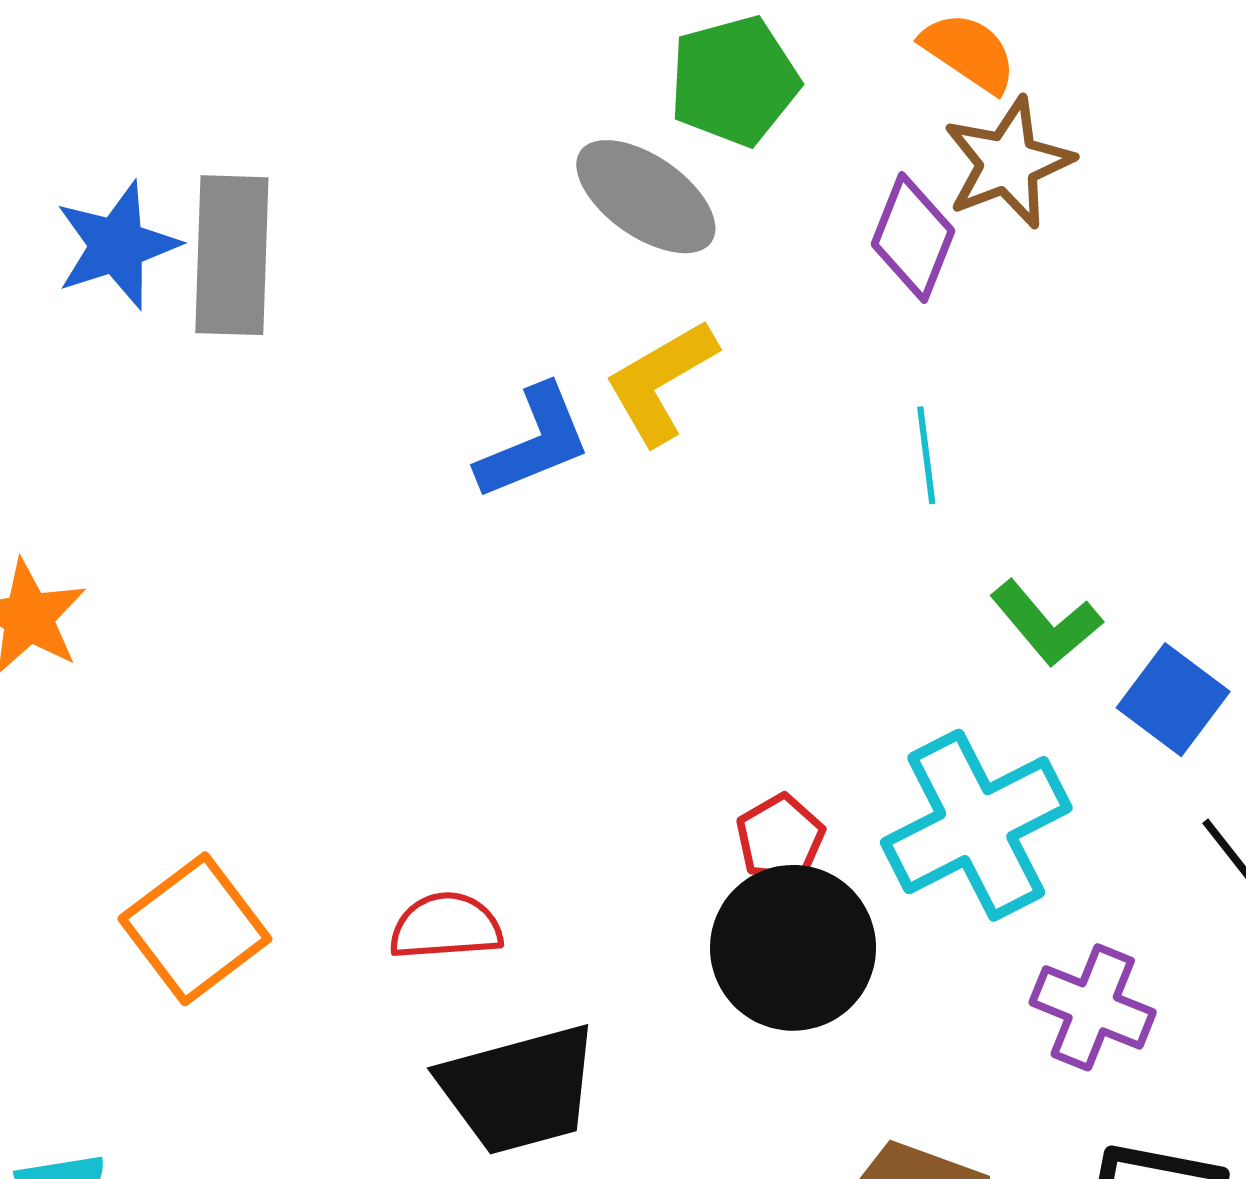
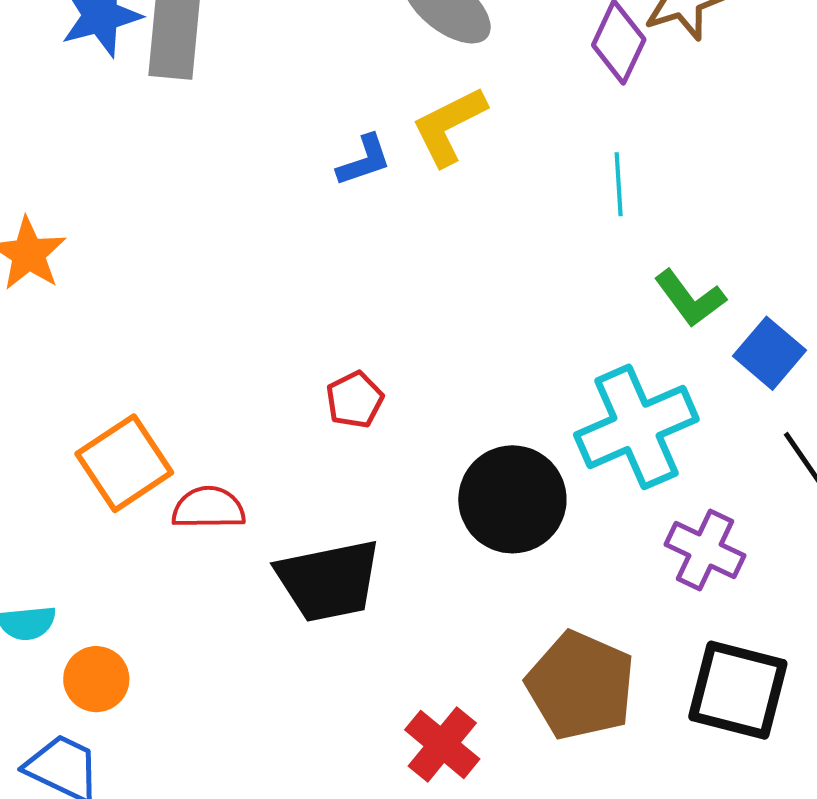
blue L-shape: (534, 442) -> (364, 160), size x0.7
red pentagon: (780, 838) -> (355, 400), moved
red semicircle: (446, 926) -> (209, 508), moved

